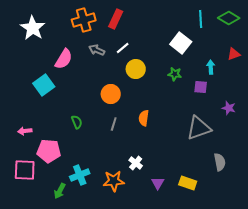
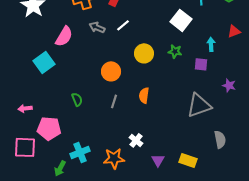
yellow circle: (136, 69) -> (144, 53), moved

